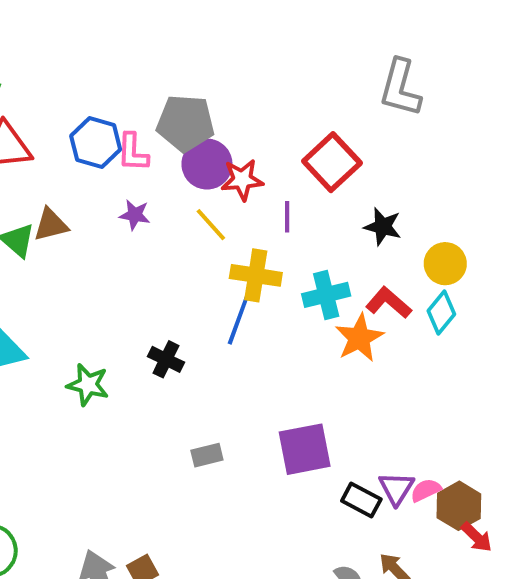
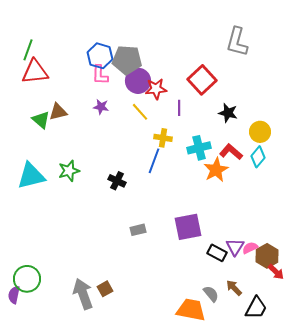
blue hexagon: (96, 143) -> (100, 56), moved
yellow cross: (256, 275) -> (163, 138), size x0.7
green star: (88, 385) -> (69, 171), moved, turned -30

